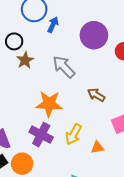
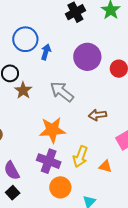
brown arrow: (96, 95) -> (97, 115), turned -30
orange triangle: (97, 147) -> (105, 166), turned 32
orange circle: (22, 164) -> (60, 187), moved

